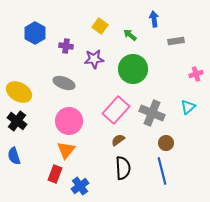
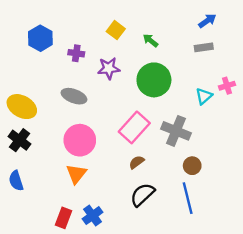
blue arrow: (154, 19) -> (207, 21), moved, turned 63
cyan triangle: (188, 107) -> (204, 96), moved
black semicircle: (123, 168) -> (142, 195), turned -130
red rectangle: (55, 174) -> (64, 218), moved

